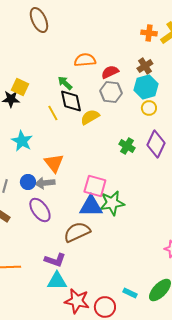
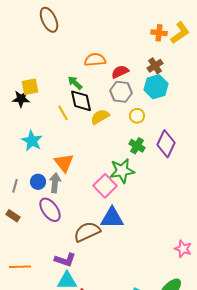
yellow square: (20, 87) -> (30, 87), turned -36
yellow circle: (149, 108) -> (137, 116), moved
gray arrow: (45, 183) -> (55, 183), turned 102
pink square: (95, 186) -> (105, 186), turned 30
green star: (112, 203) -> (122, 171), moved
blue triangle: (91, 206) -> (112, 218), moved

